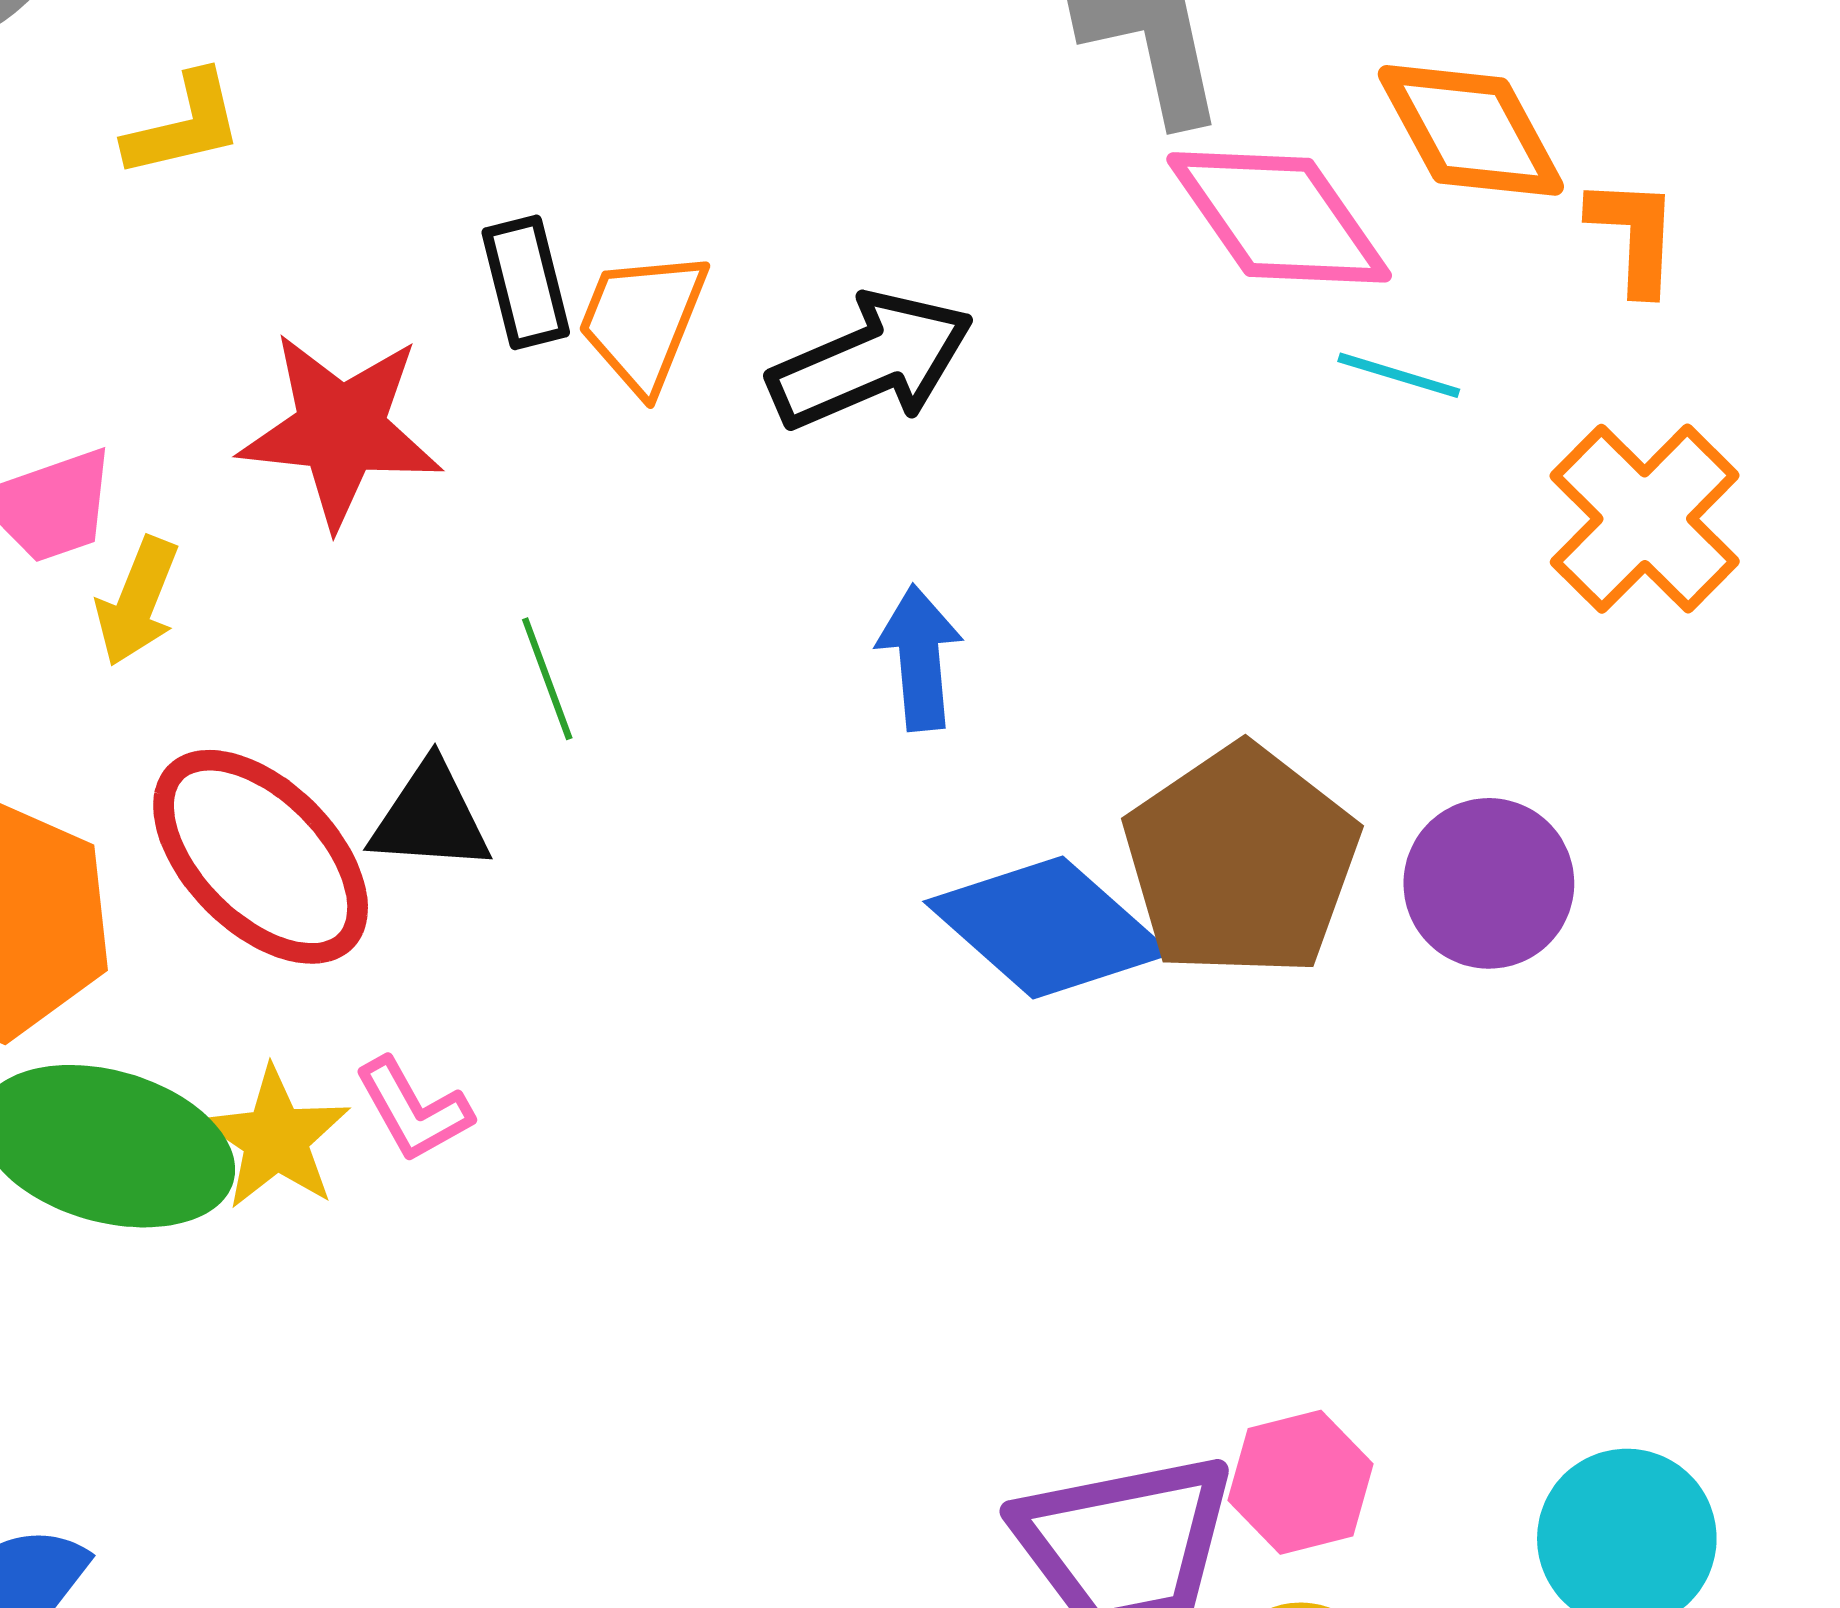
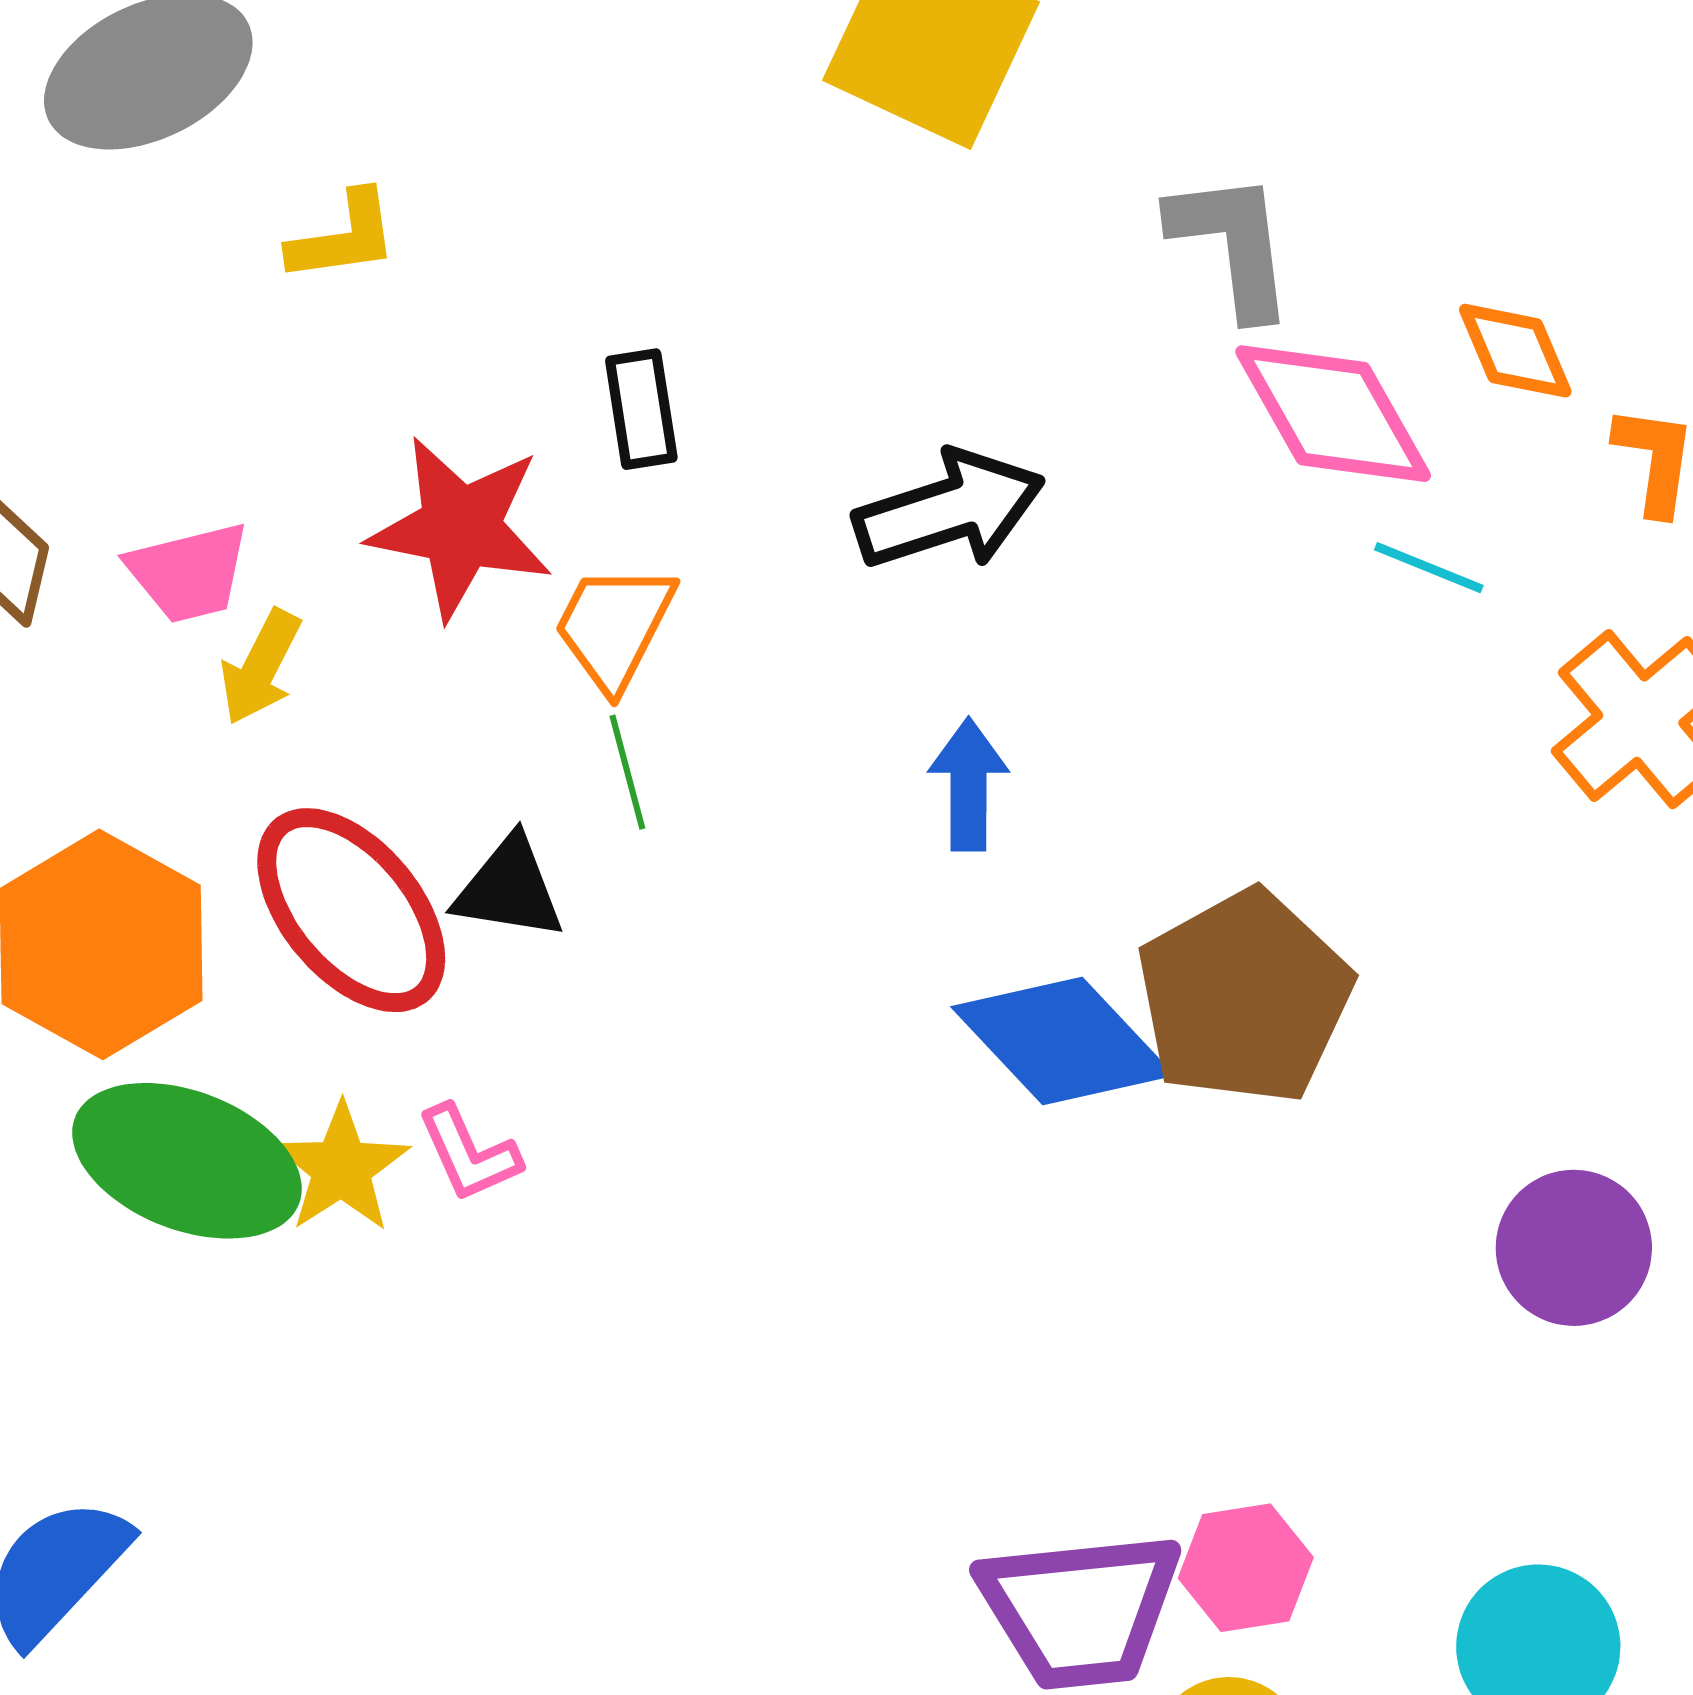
orange diamond: (1471, 130) -> (1515, 351), size x0.7
orange trapezoid: (643, 321) -> (614, 626), moved
purple circle: (1489, 883) -> (1574, 1248), moved

